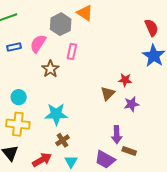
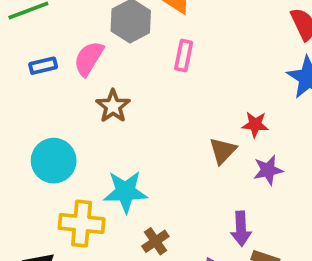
pink rectangle: (72, 52) -> (184, 55), moved
cyan circle: (19, 97) -> (54, 161), size x1.5
yellow cross: (18, 124) -> (82, 224), moved
brown cross: (63, 140) -> (155, 241), moved

